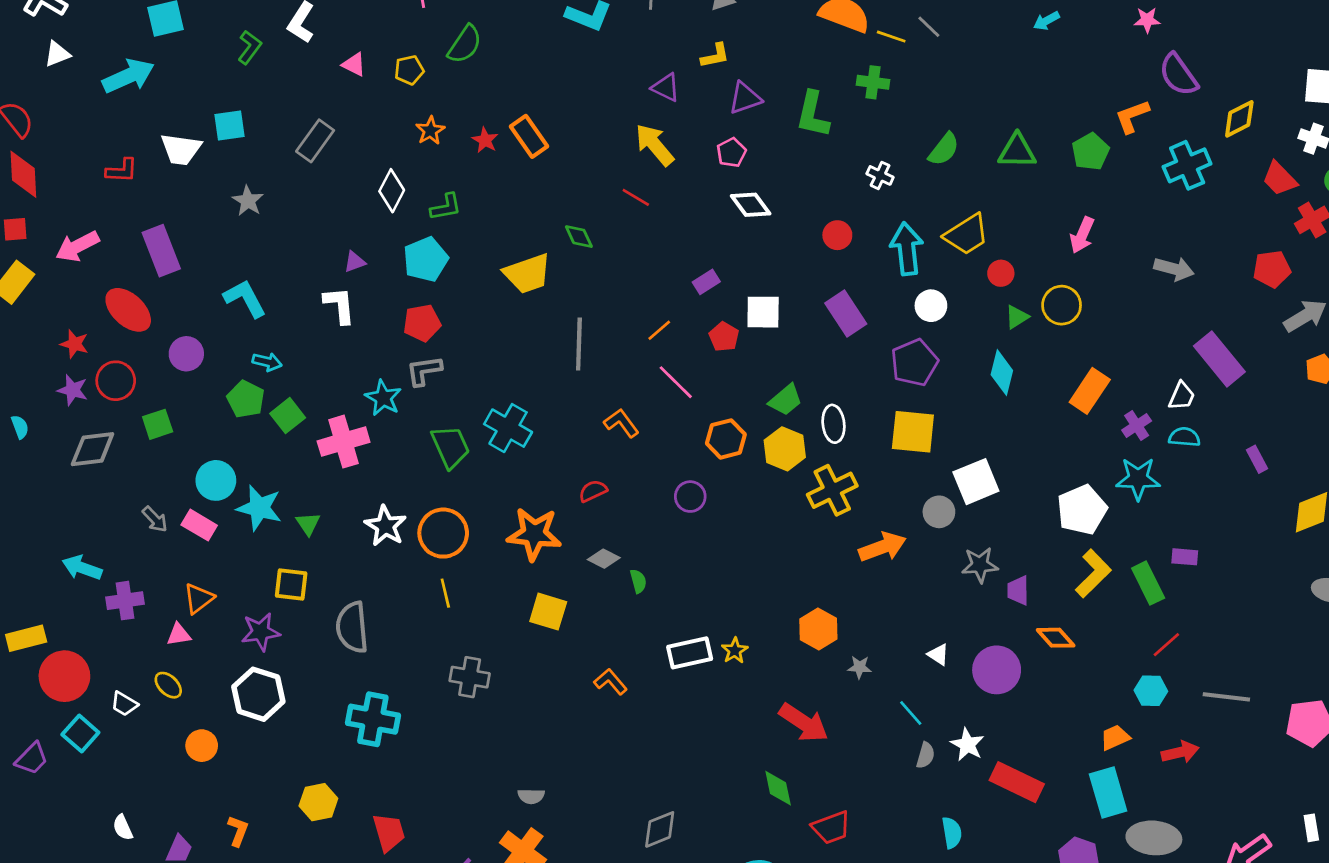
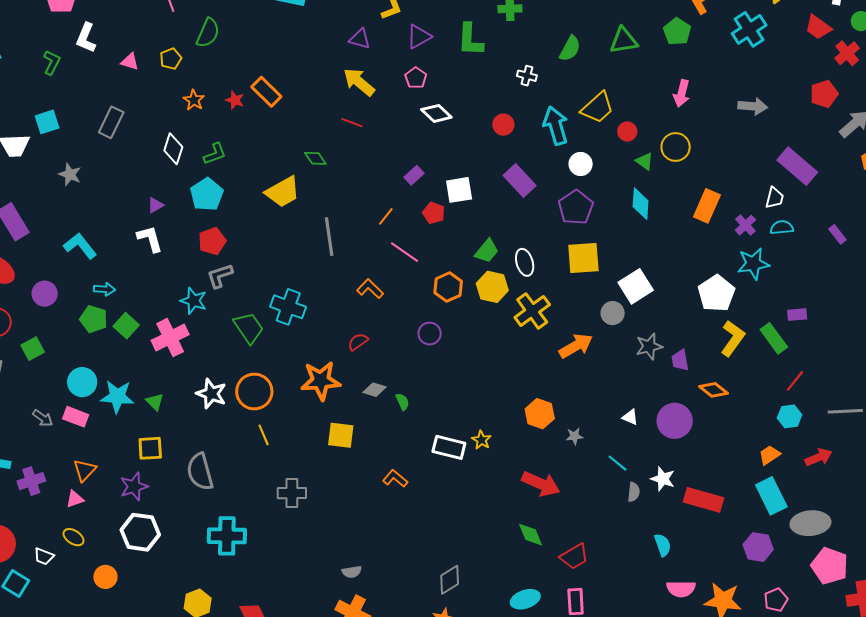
green triangle: (1017, 317) -> (645, 161), turned -42
white rectangle: (690, 653) -> (449, 447), turned 36

